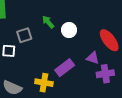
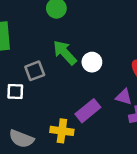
green arrow: (48, 22) -> (65, 53), size x1.5

